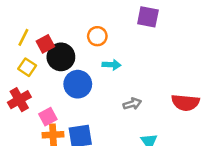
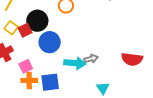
red square: (45, 44) -> (25, 30), moved
cyan arrow: (112, 65) -> (75, 63), moved, size x1.5

